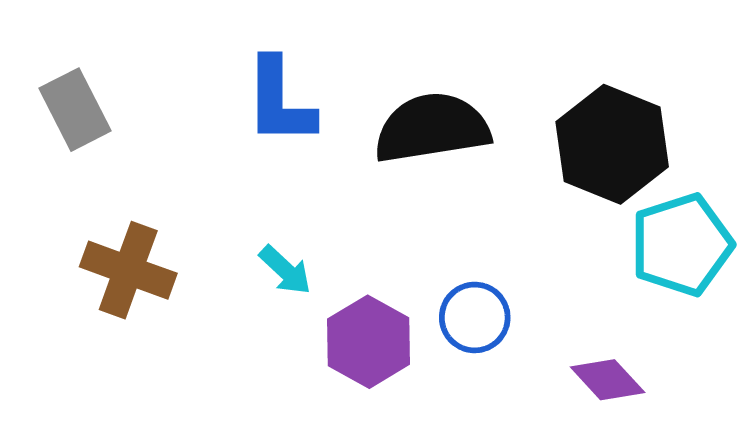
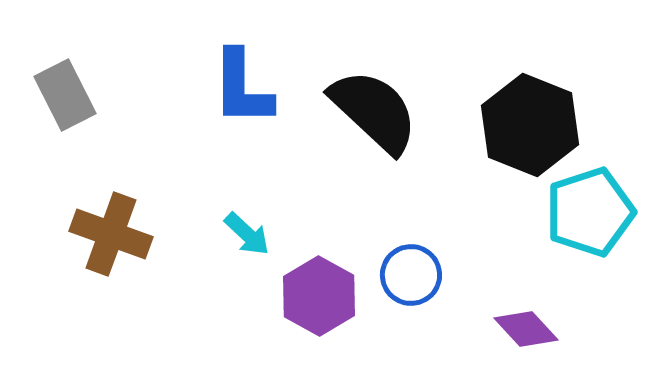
black semicircle: (432, 128) -> (374, 111), turned 52

